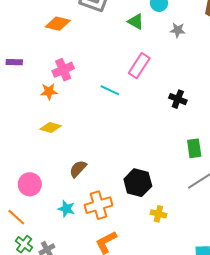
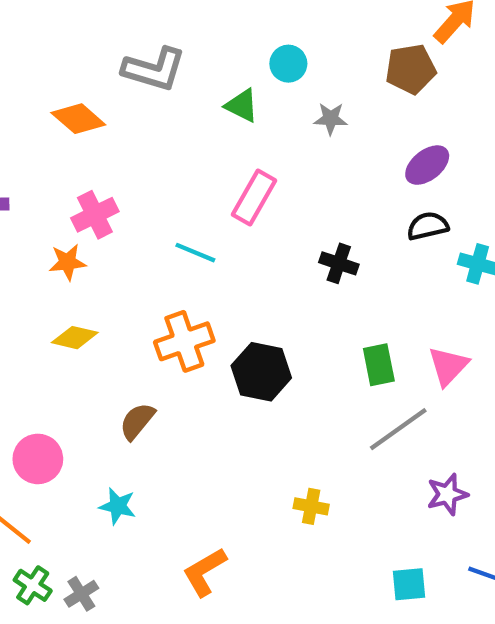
orange diamond: (58, 24) -> (78, 119), turned 30
black hexagon: (138, 183) -> (261, 372), moved
orange cross: (99, 205) -> (184, 341), moved

